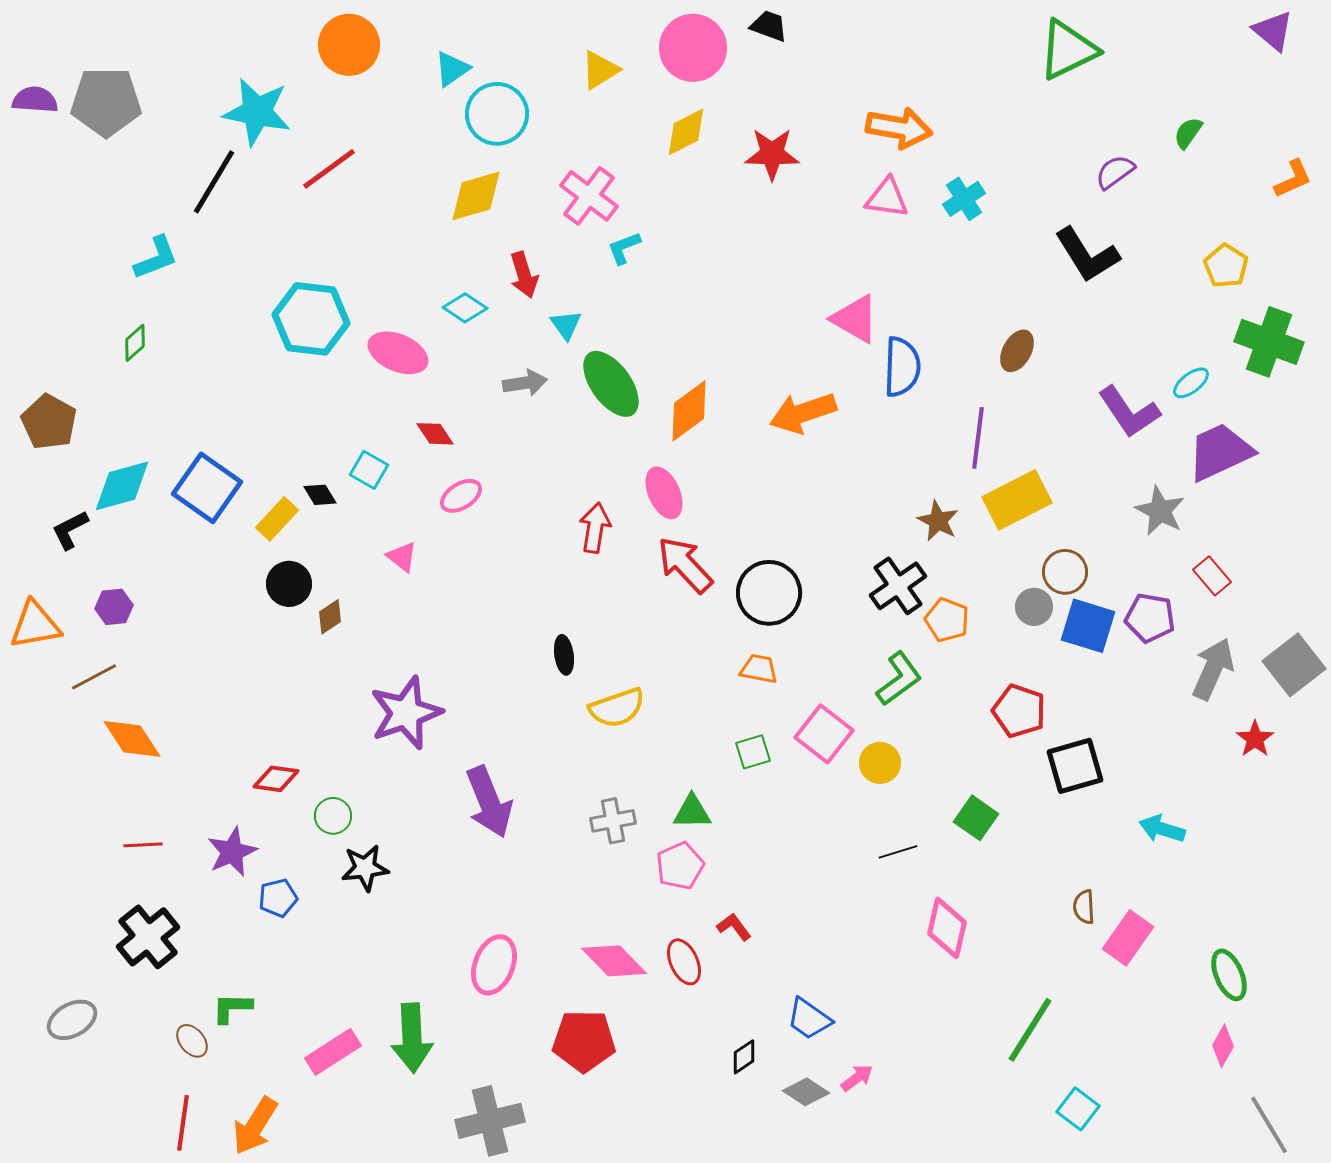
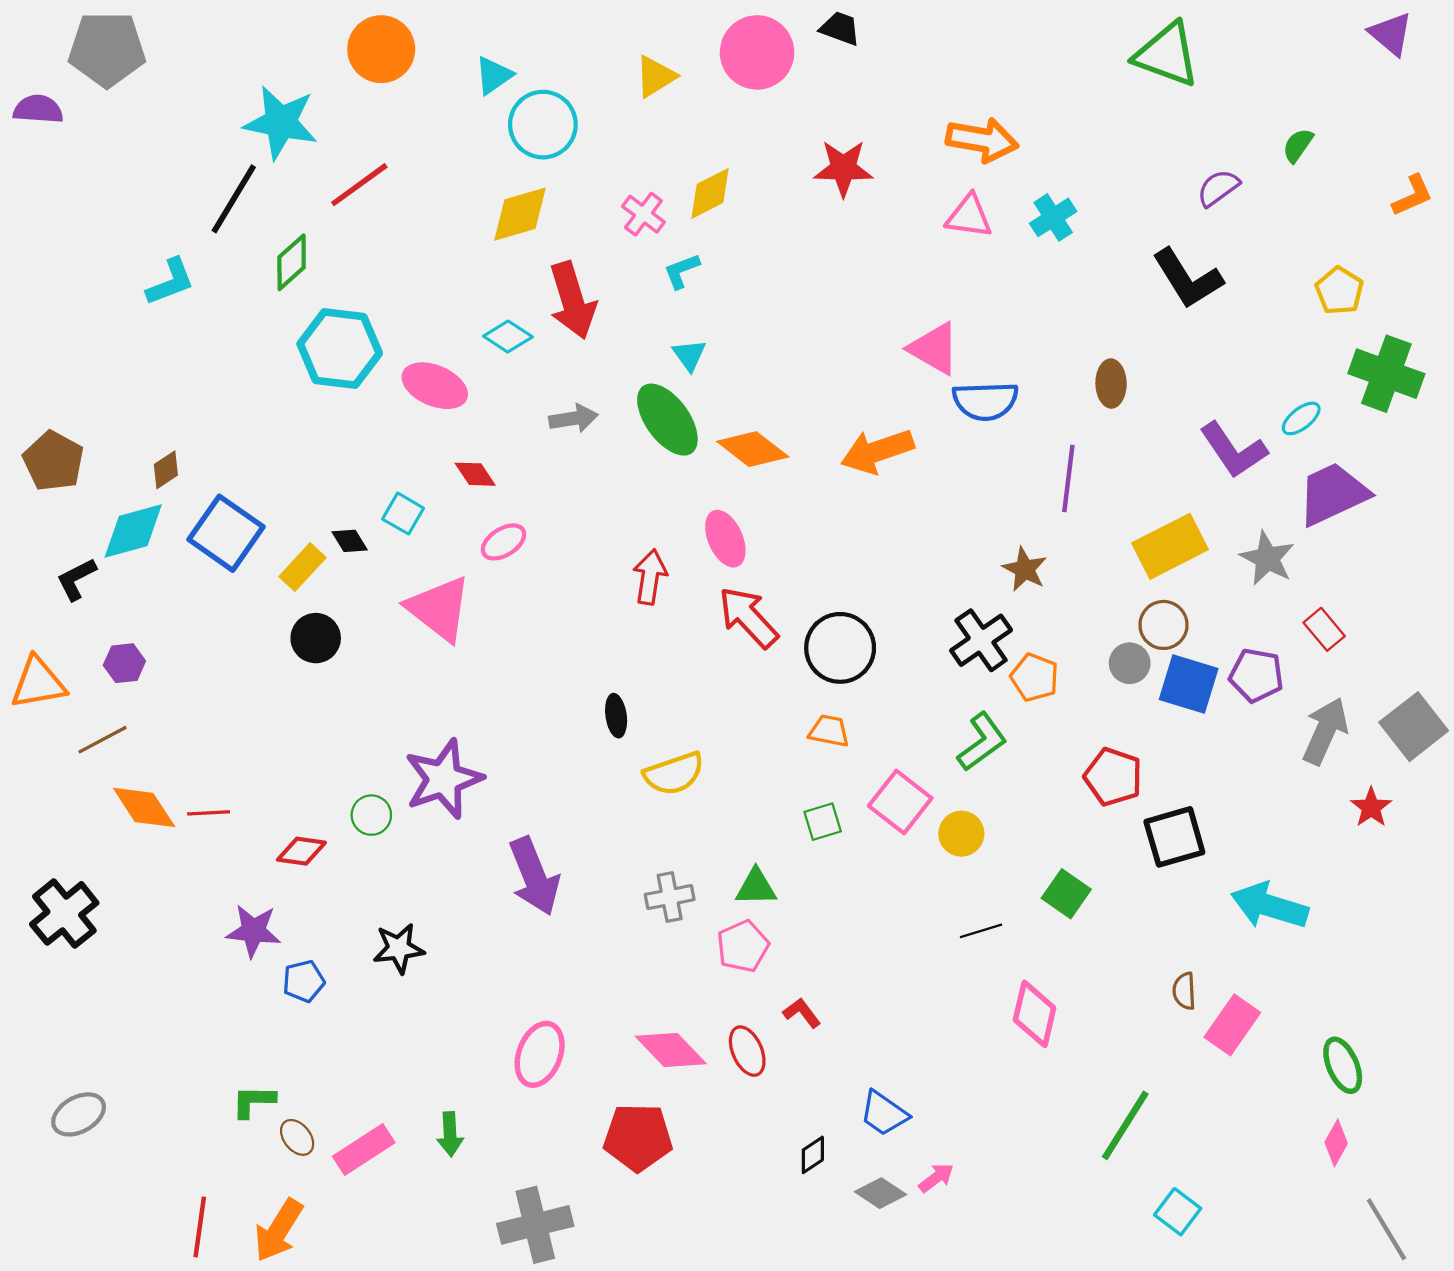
green triangle: (1068, 50) -> (1167, 55), turned 46
gray pentagon: (106, 102) -> (107, 49), moved
yellow diamond: (686, 132) -> (710, 193), moved
pink cross: (589, 196) -> (643, 214), size x0.7
red arrow: (524, 275) -> (572, 300), size x1.5
cyan triangle: (566, 325) -> (689, 355), moved
green diamond: (135, 343) -> (292, 262), moved, size x1.4
brown ellipse: (1017, 351) -> (1111, 384), turned -30
blue semicircle: (902, 367) -> (985, 401), turned 86
orange diamond: (689, 411) -> (753, 449), turned 74
yellow rectangle: (1017, 500) -> (1170, 546), moved
pink triangle: (402, 557) -> (439, 609), size x2.0
brown diamond: (330, 617) -> (166, 470), moved
green circle: (333, 816) -> (371, 815), moved
cyan arrow: (1162, 829) -> (1269, 906), size x1.5
red line: (143, 845) -> (209, 813), moved
purple star: (232, 852) -> (253, 931), turned 30
black cross: (148, 937) -> (64, 913), moved
green arrow: (412, 1038) -> (450, 1134), size x0.6
brown ellipse: (192, 1041) -> (297, 1137), moved

